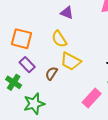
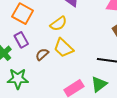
yellow semicircle: (59, 39) -> (58, 24), turned -108

